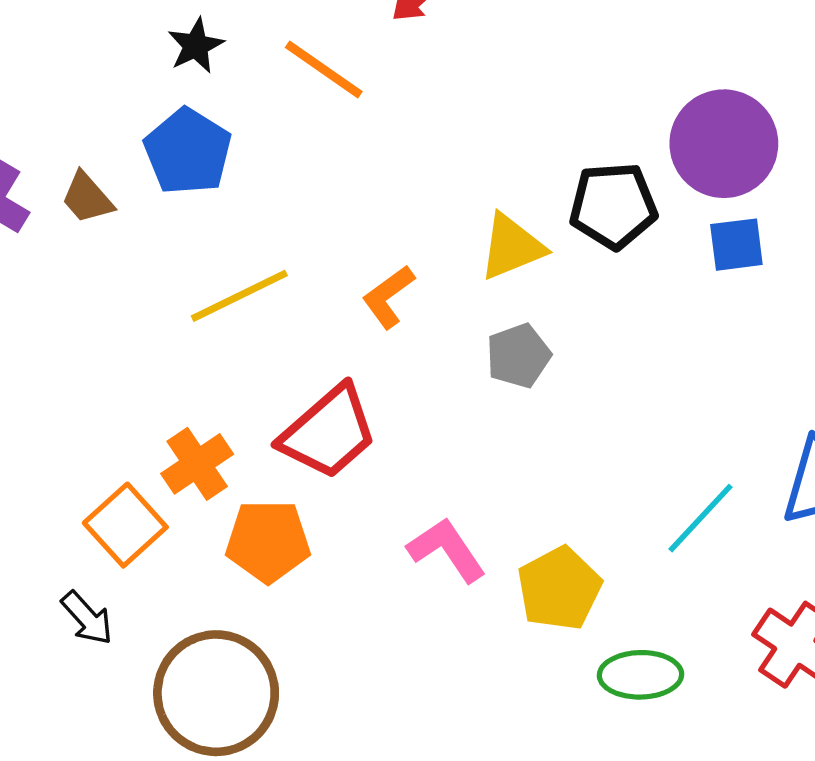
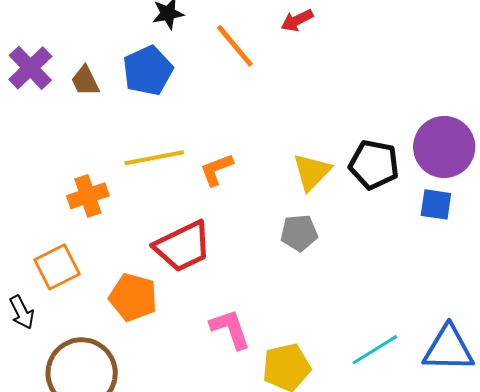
yellow triangle: (512, 247) -> (312, 172), turned -39
orange L-shape: (388, 297) -> (216, 170), moved
orange cross: (197, 464) -> (88, 196), moved

